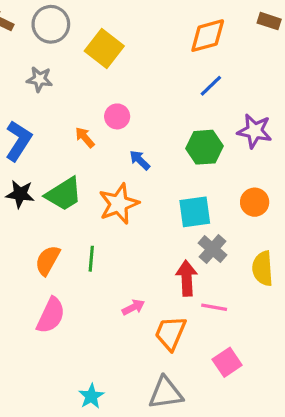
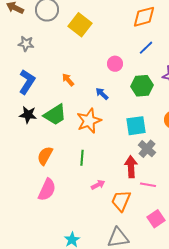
gray star: (40, 79) -> (26, 44), moved
pink circle: (117, 116) -> (115, 64), moved
green line: (91, 259) -> (82, 158), moved

